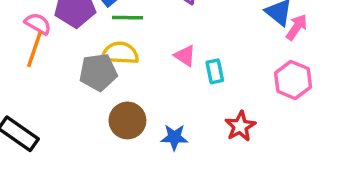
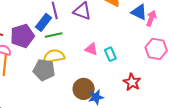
gray pentagon: (98, 72) -> (44, 70), turned 30
brown circle: (127, 120) -> (84, 89), moved

